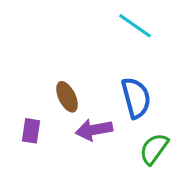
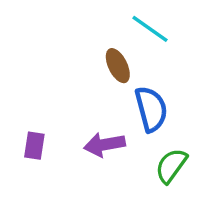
brown ellipse: (67, 97) -> (118, 66), moved

